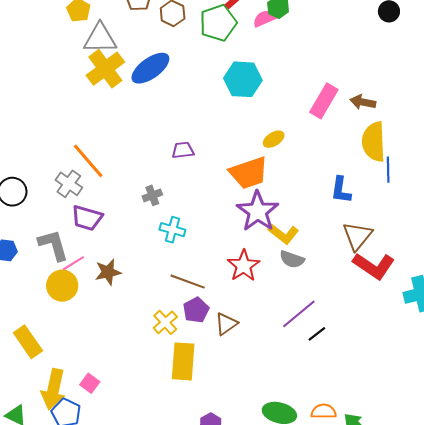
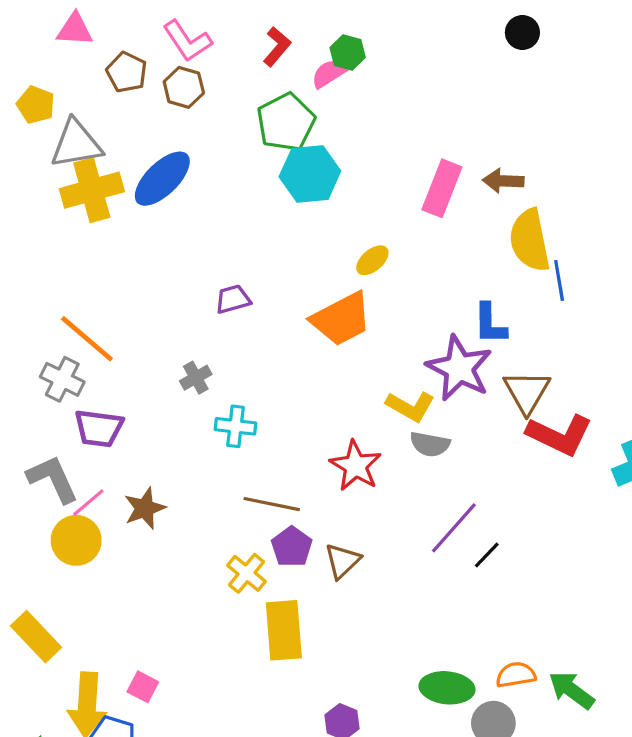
green pentagon: (218, 23) -> (286, 122), moved
yellow cross: (105, 69) -> (92, 190), turned 30
purple star: (258, 211) -> (459, 368), moved

